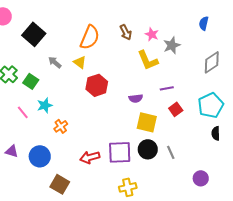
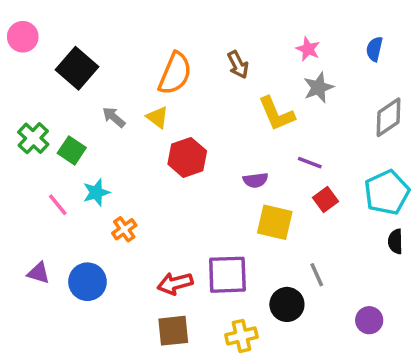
pink star: (152, 34) -> (308, 49), moved
purple line: (167, 88) -> (310, 163), turned 32
black circle: (148, 149) -> (287, 304), moved
brown square: (60, 184) -> (173, 331), moved, turned -36

